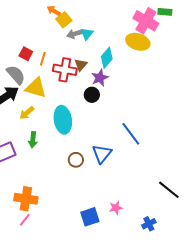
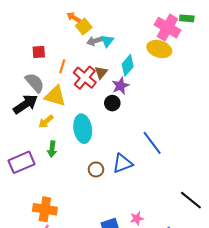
red square: (26, 54) -> (39, 52), moved, turned -32
red cross: (65, 70) -> (85, 78), turned 30
blue triangle: (102, 154) -> (123, 163), turned 30

